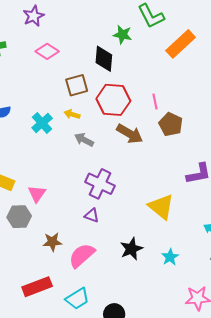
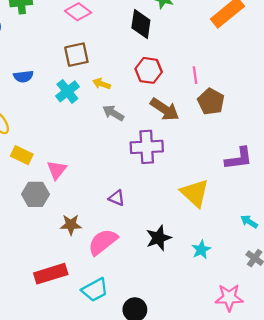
brown square: (77, 85) -> (76, 55), moved
red hexagon: (113, 100) -> (149, 70), size x0.7
purple cross: (100, 184) -> (147, 147), moved, turned -32

